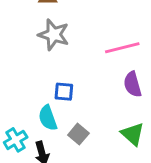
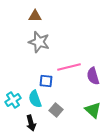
pink line: (122, 48) -> (69, 67), moved
cyan cross: (16, 140) -> (13, 100), moved

